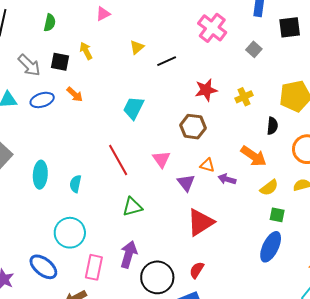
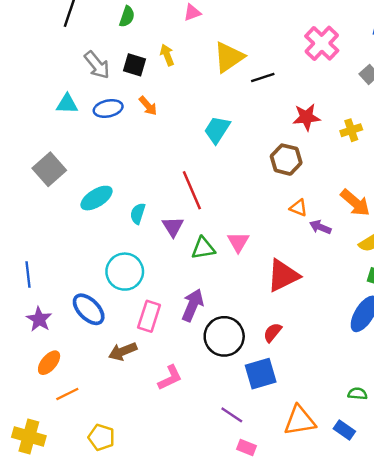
yellow triangle: (137, 47) -> (229, 57), size x1.8
pink triangle: (161, 159) -> (238, 242), moved
cyan ellipse: (40, 175) -> (97, 198), turned 48
purple triangle: (186, 183) -> (173, 227), moved

